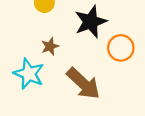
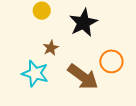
orange circle: (121, 48) -> (111, 61), moved

